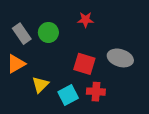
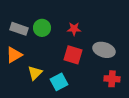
red star: (86, 20) -> (74, 29), moved
gray rectangle: (22, 34) -> (19, 29), turned -36
red cross: (96, 92) -> (112, 79), moved

